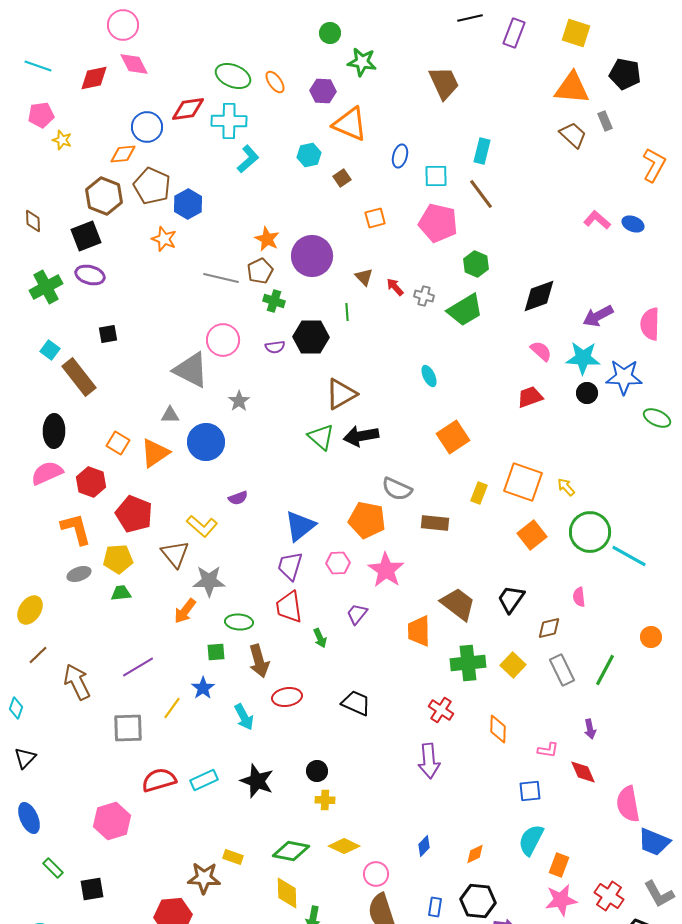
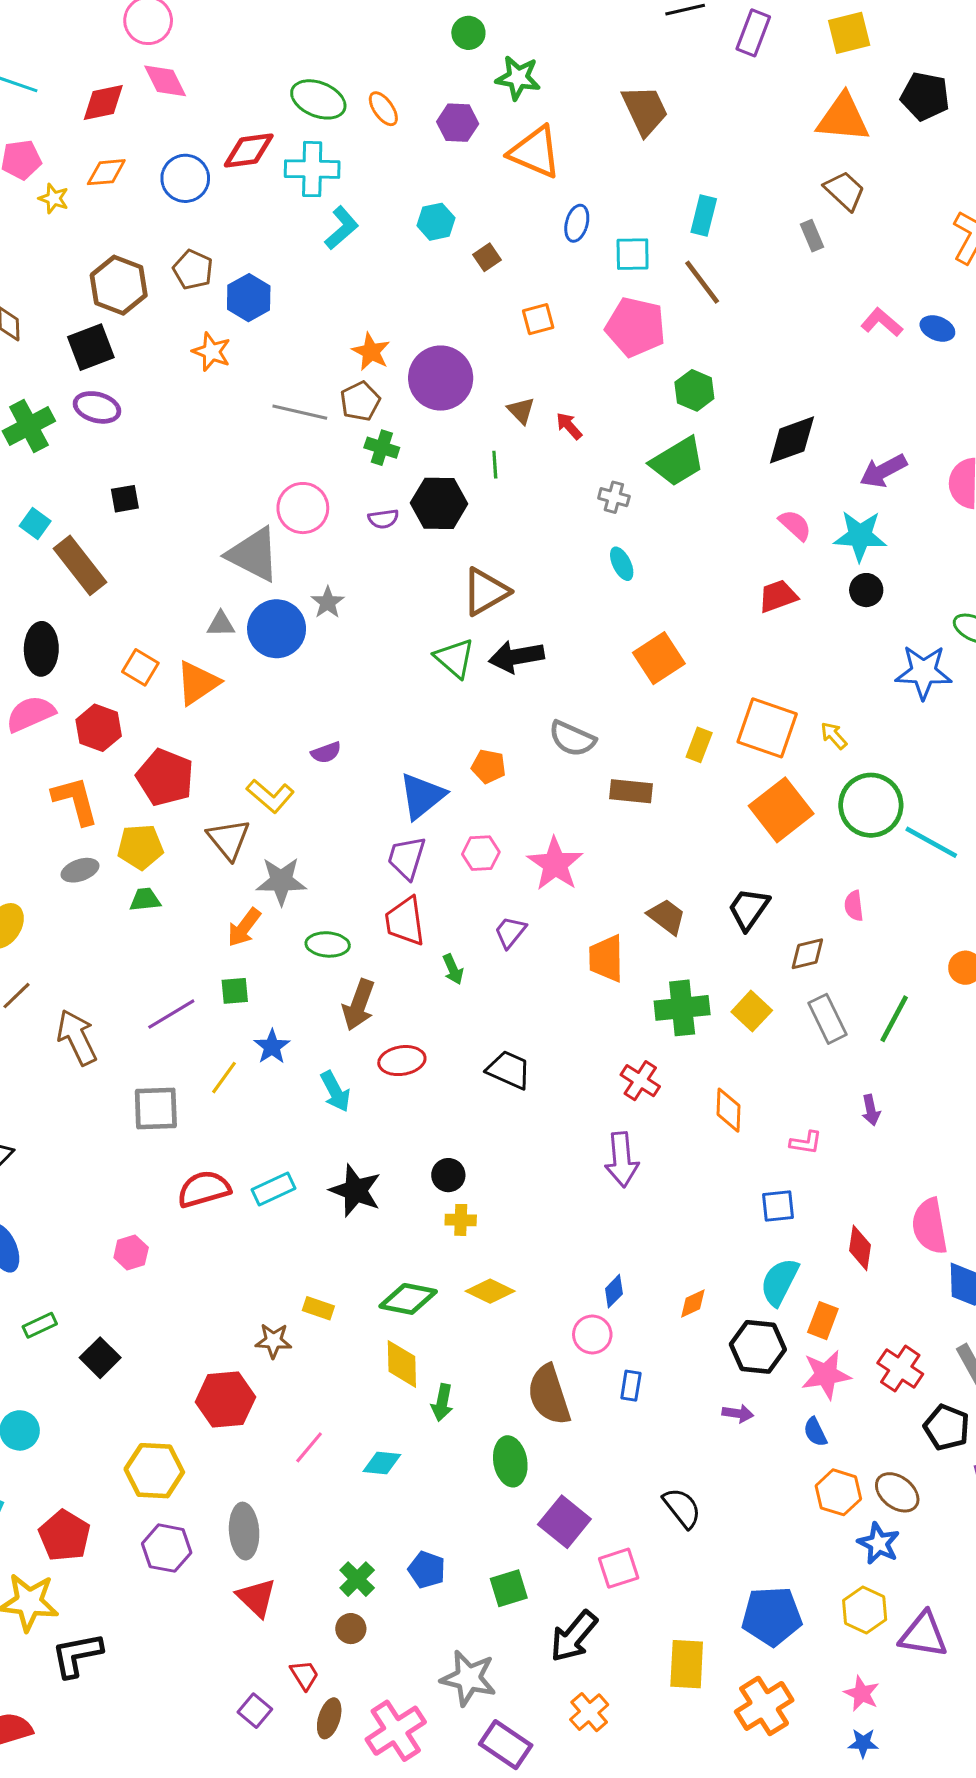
yellow square: (576, 33) -> (849, 33), turned -32
gray rectangle: (605, 121) -> (812, 236), moved
orange triangle: (350, 124) -> (535, 152), moved
orange diamond: (123, 154) -> (106, 172), moved
brown pentagon: (152, 186) -> (193, 270), size x0.7
gray cross: (424, 296) -> (614, 497), moved
blue star: (624, 377) -> (923, 672), moved
blue circle: (206, 442) -> (277, 629), moved
orange pentagon: (367, 520) -> (489, 766), moved, size x0.6
orange square: (532, 535) -> (781, 810), size x1.4
brown trapezoid: (458, 604) -> (667, 917), size x0.7
green square: (216, 652) -> (235, 991), moved
brown arrow: (259, 661) -> (359, 1005), turned 36
red diamond: (583, 772) -> (860, 1248), moved, turned 32
pink hexagon: (112, 821) -> (131, 1252), size x0.6
green rectangle: (53, 868) -> (40, 1325), turned -70
pink circle: (376, 874) -> (592, 1334), moved
brown star: (204, 878) -> (273, 1341), size x0.7
black square: (92, 889) -> (100, 1358), turned -35
black hexagon: (478, 901) -> (758, 1347), moved

